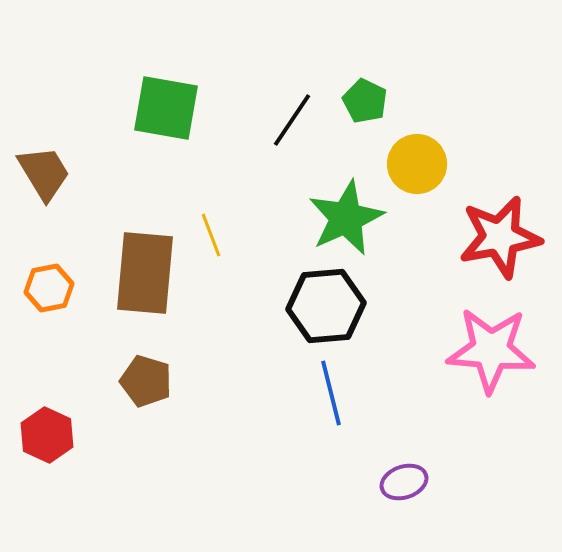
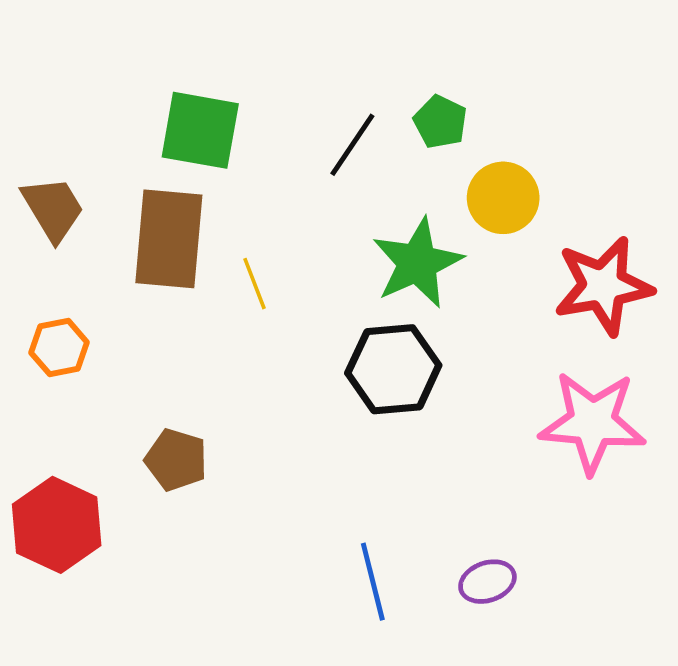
brown rectangle: (145, 273) -> (169, 239), moved
blue line: (331, 393) -> (373, 582), moved
red hexagon: (47, 435) -> (57, 525), size x1.4

